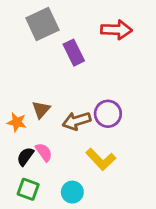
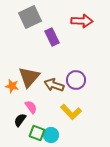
brown triangle: (41, 109) -> (29, 77), size x1.6
brown arrow: (77, 121) -> (54, 85), turned 36
black semicircle: (25, 156) -> (20, 120), moved
green square: (28, 189) -> (37, 133), moved

